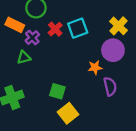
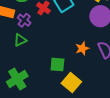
orange star: (95, 67) -> (82, 48), moved

